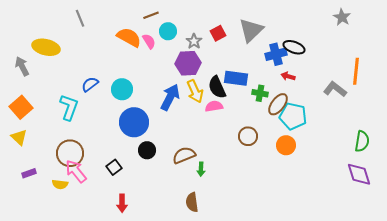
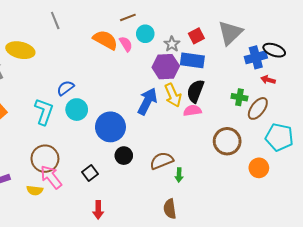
blue rectangle: (236, 78) -> (192, 60), moved
black semicircle: (217, 87) -> (195, 91), turned 45
cyan circle: (122, 89) -> (77, 110), moved
cyan pentagon: (293, 116) -> (279, 137), moved
brown circle: (248, 136) -> (227, 141), size x1.4
orange circle: (286, 145) -> (259, 168), moved

